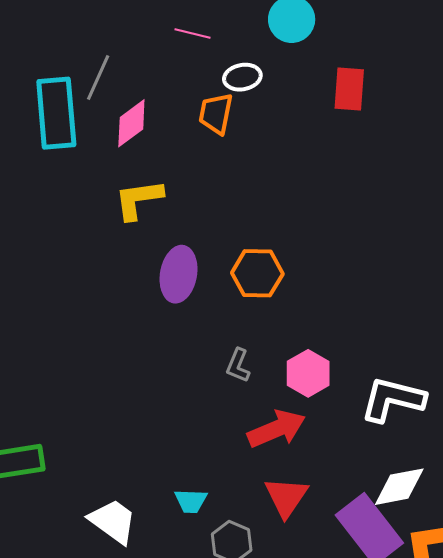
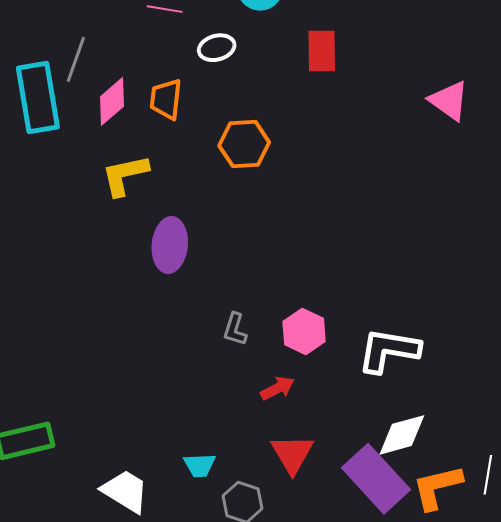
orange trapezoid: (216, 114) -> (166, 99), moved
orange hexagon: (257, 273) -> (244, 144), moved
red arrow: (277, 429) -> (278, 388), size x0.6

